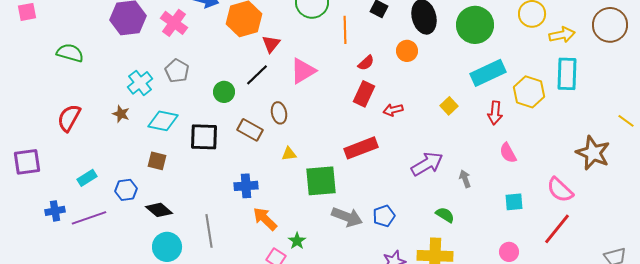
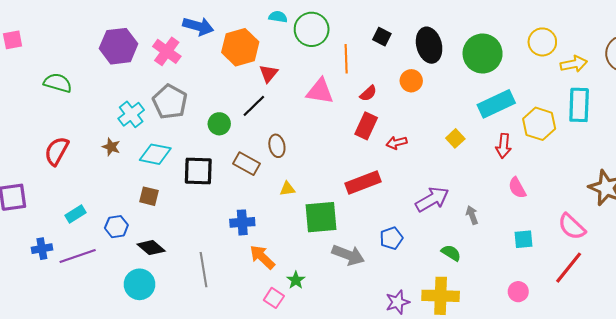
gray pentagon: (177, 71) -> (170, 102), size x1.4
pink triangle: (303, 71) -> (320, 91), moved, turned 40
blue pentagon: (384, 216) -> (391, 238), moved
cyan circle: (167, 247) -> (140, 284), moved

